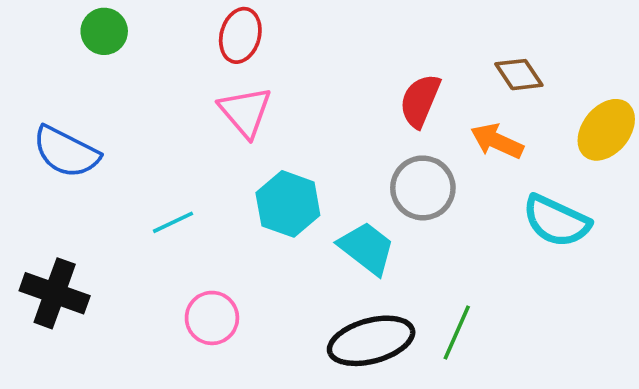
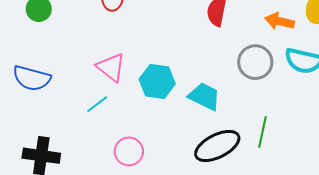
pink triangle: (245, 112) -> (111, 67), moved
orange arrow: (497, 141) -> (280, 21), moved
gray circle: (423, 188) -> (255, 62), moved

